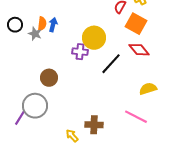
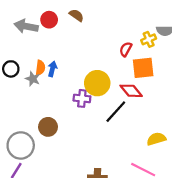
orange square: (136, 24) -> (143, 68), turned -35
red diamond: (139, 50) -> (131, 91), moved
gray circle: (35, 106) -> (21, 145), moved

